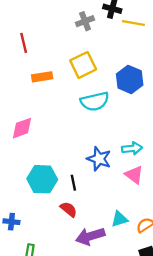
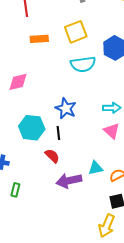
blue star: (99, 159) -> (66, 108), moved

